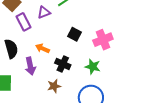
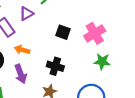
orange arrow: (42, 48) -> (22, 50), moved
green star: (93, 67) -> (102, 62), moved

